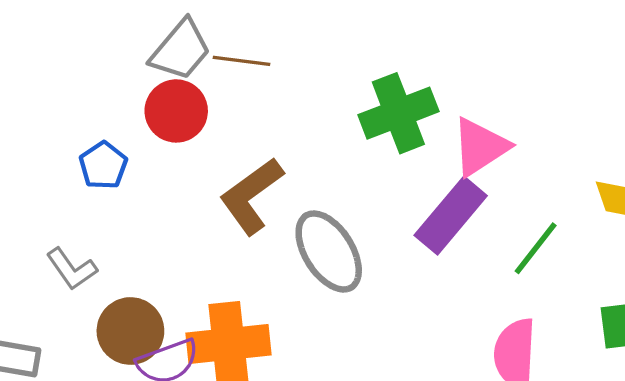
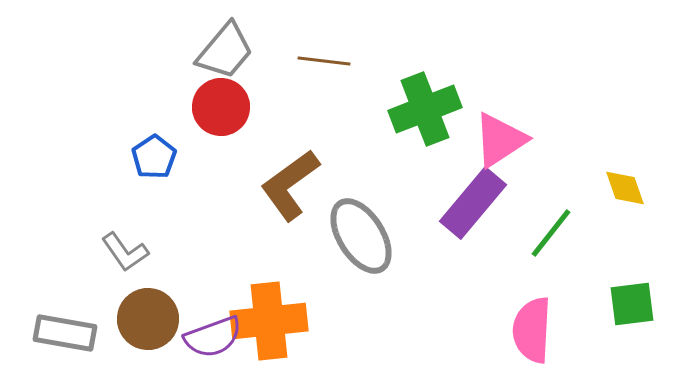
brown line: (242, 61) -> (324, 61), moved
brown circle: (130, 331) -> (148, 319), moved

